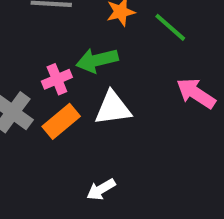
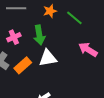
green arrow: (97, 60) -> (39, 35), turned -84
pink cross: (57, 79) -> (14, 37), moved

